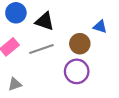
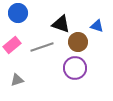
black triangle: (45, 21) -> (61, 24), moved

